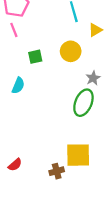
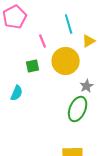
pink line: (14, 30) -> (43, 41), moved
yellow circle: (71, 51) -> (66, 61), size x1.4

